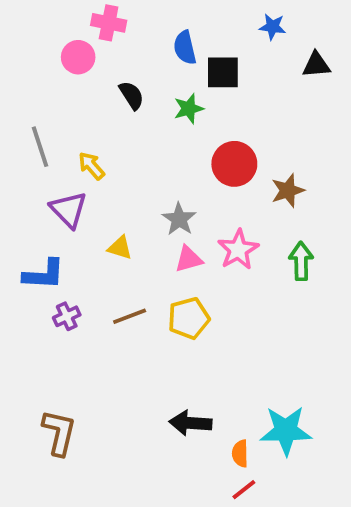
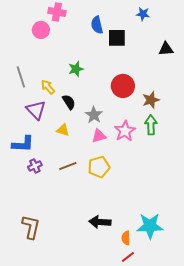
black triangle: (316, 65) -> (166, 49), moved
black semicircle: (131, 95) -> (69, 102), moved
green star: (189, 109) -> (76, 69), moved
green arrow: (301, 261) -> (151, 125), moved

